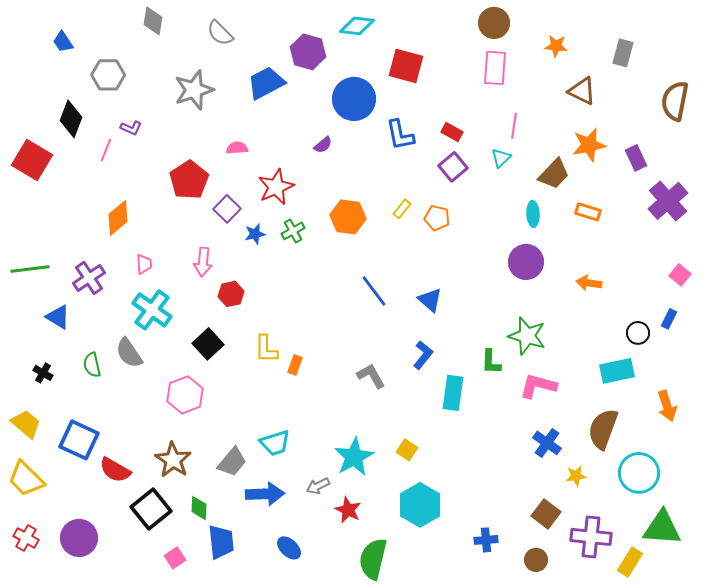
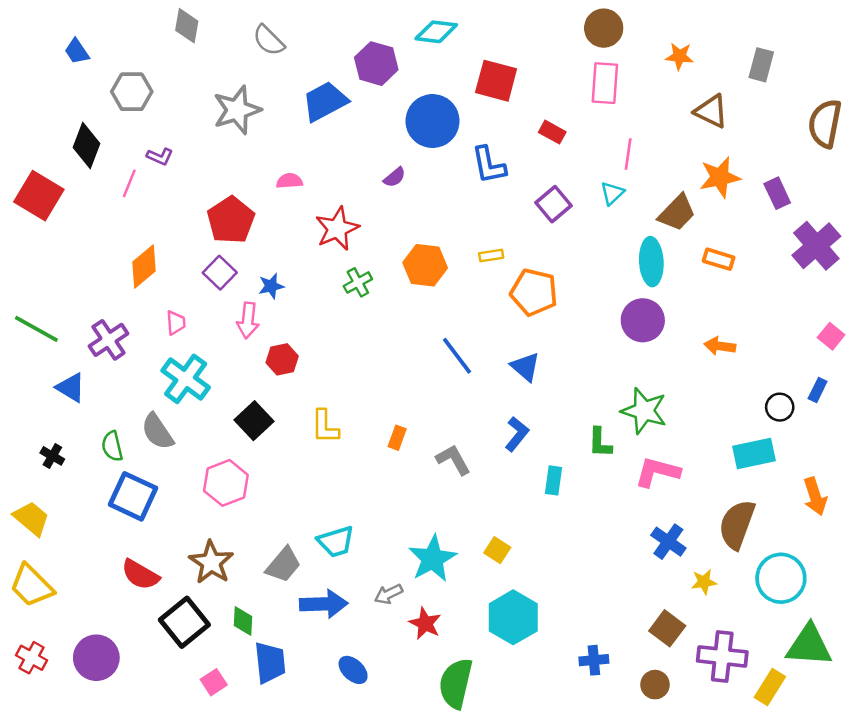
red rectangle: (452, 132) -> (552, 132), moved
purple square: (227, 209) -> (220, 273), moved
yellow rectangle: (402, 209) -> (491, 256), turned 42
cyan ellipse: (533, 214) -> (651, 262), size x1.5
orange pentagon: (437, 218) -> (534, 292), moved, size x1.5
blue star: (255, 234) -> (271, 286), moved
green line: (30, 269) -> (36, 329), turned 36
orange rectangle: (295, 365) -> (397, 438), moved
cyan rectangle: (453, 393) -> (554, 480), size x0.7
blue square: (79, 440) -> (133, 496), moved

